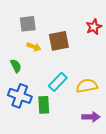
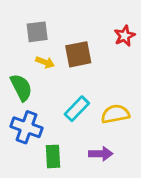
green semicircle: (16, 66) -> (21, 87), size x1.5
green rectangle: (44, 105) -> (53, 156), moved
purple arrow: (91, 117) -> (101, 154), moved

